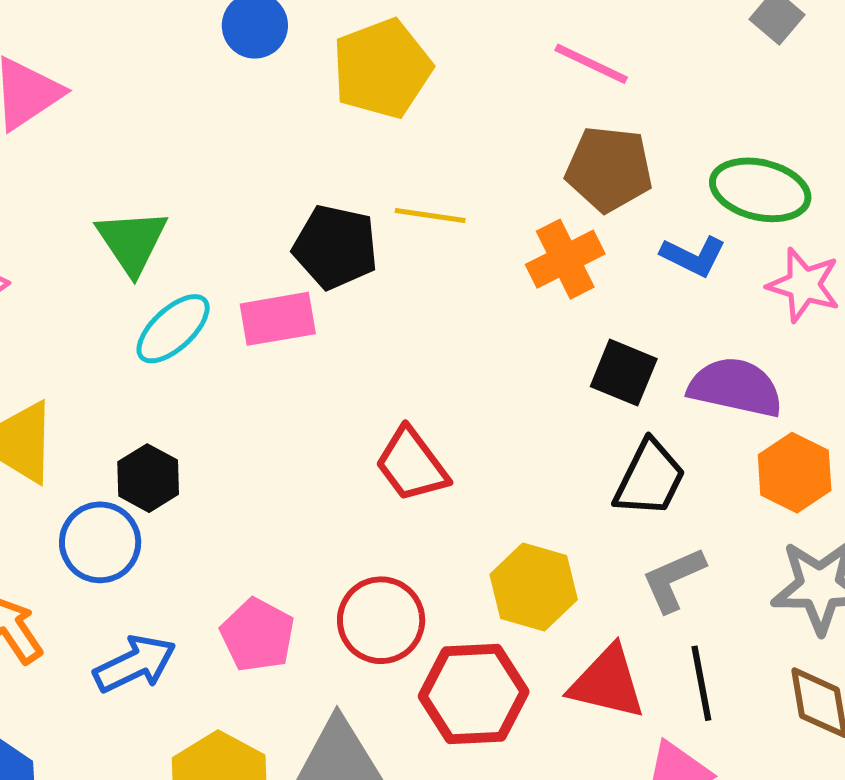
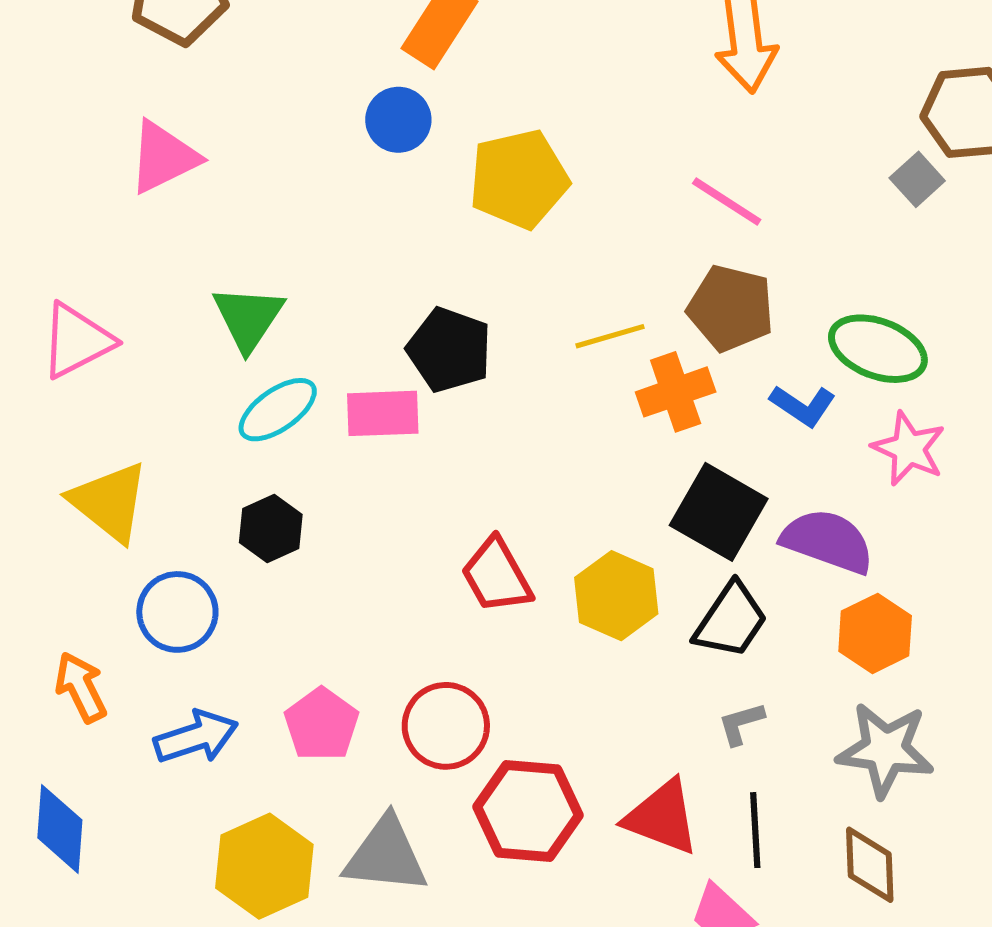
yellow line: (430, 215) -> (610, 336), moved, turned -32
black square: (624, 373) -> (719, 512), size x1.4
black hexagon: (148, 478) -> (271, 528), moved
gray L-shape: (673, 579) -> (741, 724), size x0.7
yellow hexagon: (534, 587) -> (616, 596), moved

